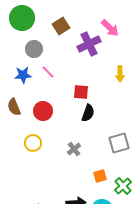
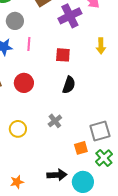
pink line: (48, 72) -> (29, 44), turned 48
red square: (81, 92) -> (63, 55), moved
yellow circle: (33, 143) -> (18, 129), moved
gray square: (119, 143) -> (100, 131), moved

